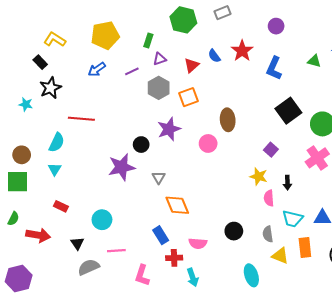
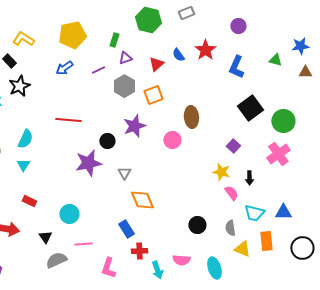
red line: (81, 119) -> (68, 120), moved
pink semicircle: (269, 198) -> (231, 193), turned 147
pink semicircle: (198, 243) -> (181, 260), moved

